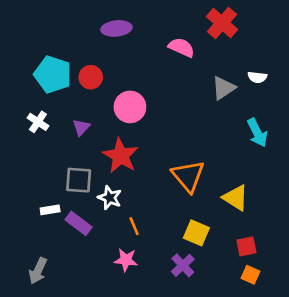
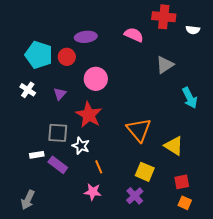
red cross: (222, 23) -> (164, 17), turned -35
purple ellipse: (116, 28) -> (86, 37), moved
white semicircle: (257, 77) -> (193, 30), moved

